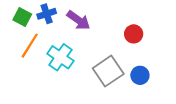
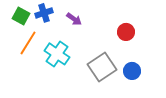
purple arrow: (78, 20) -> (74, 19), size x0.7

